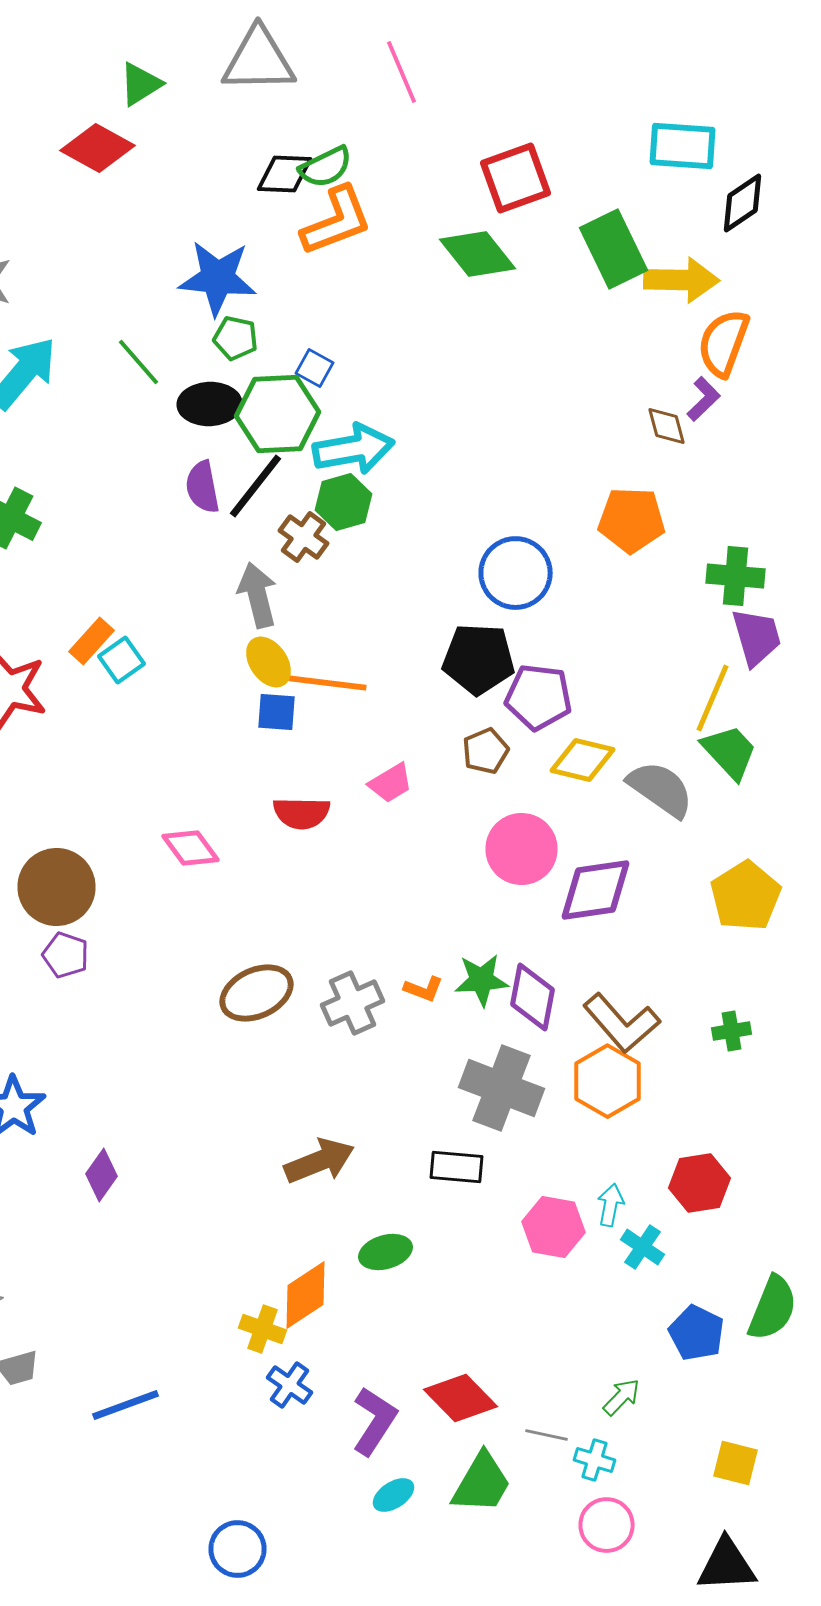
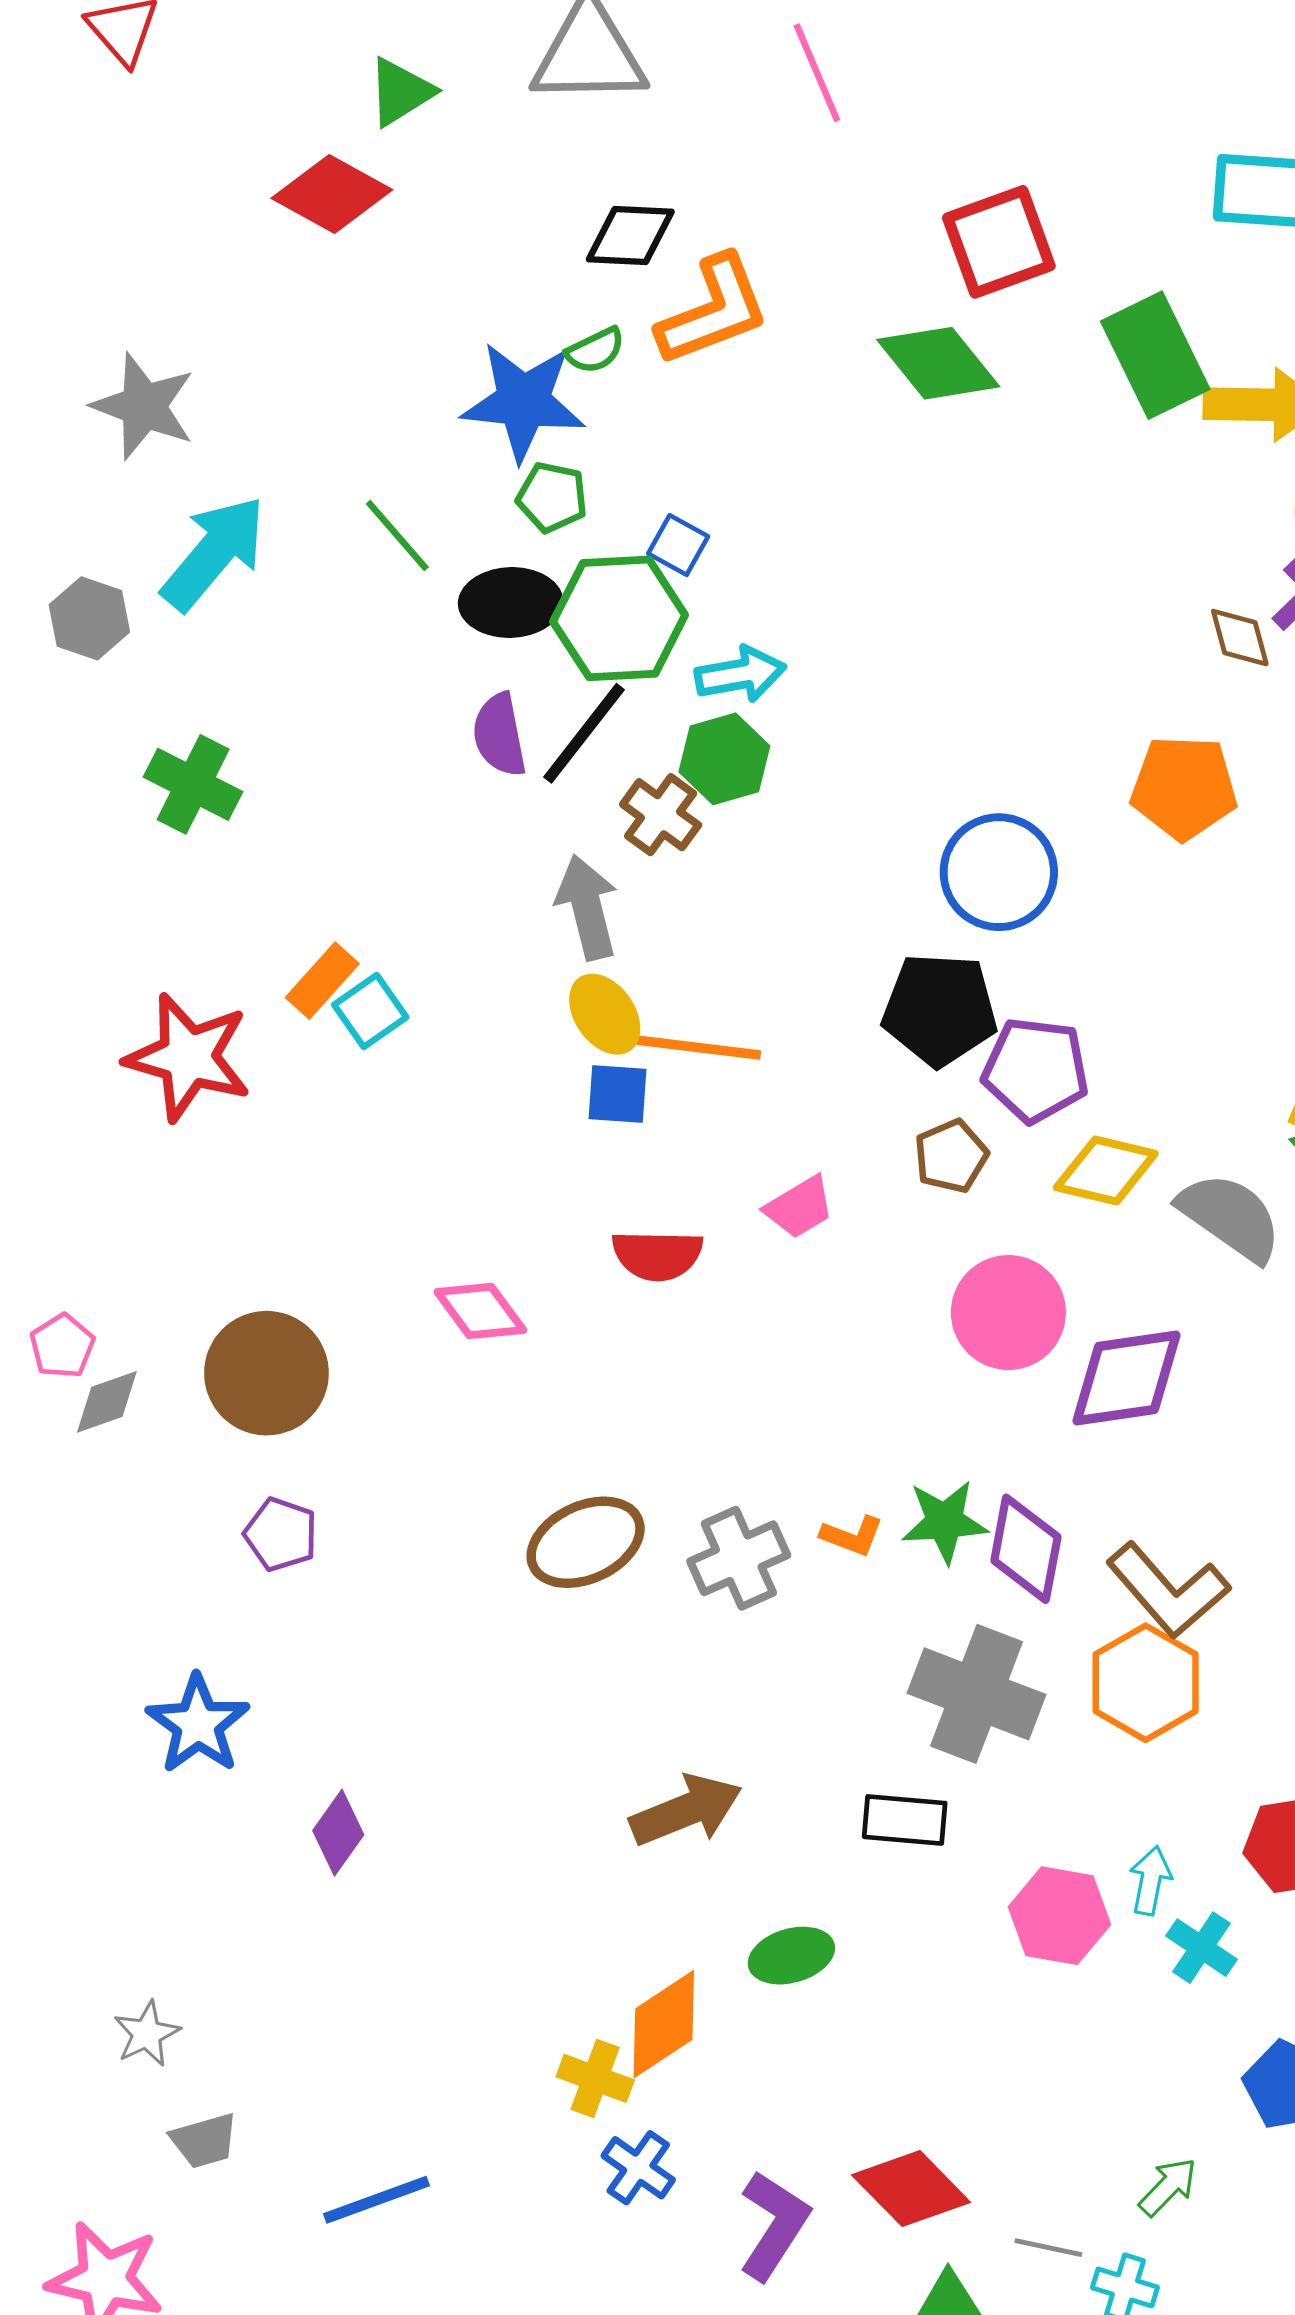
green semicircle: (326, 167) -> (595, 350), moved, size x0.7
cyan arrow: (354, 449) -> (740, 674), size x0.7
purple pentagon: (66, 955) -> (281, 1534), moved

